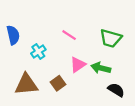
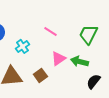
green trapezoid: (111, 38) -> (88, 34), turned 100
black semicircle: (116, 90) -> (93, 81), turned -84

